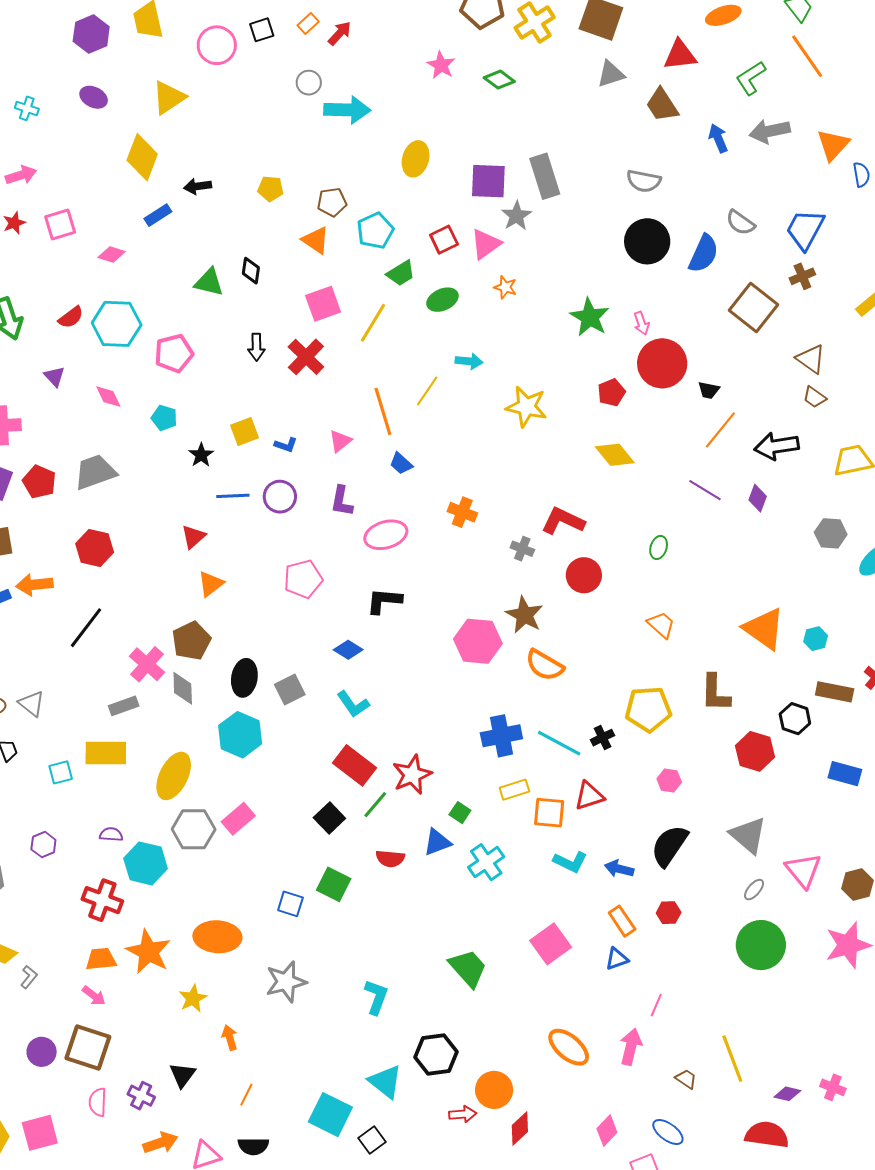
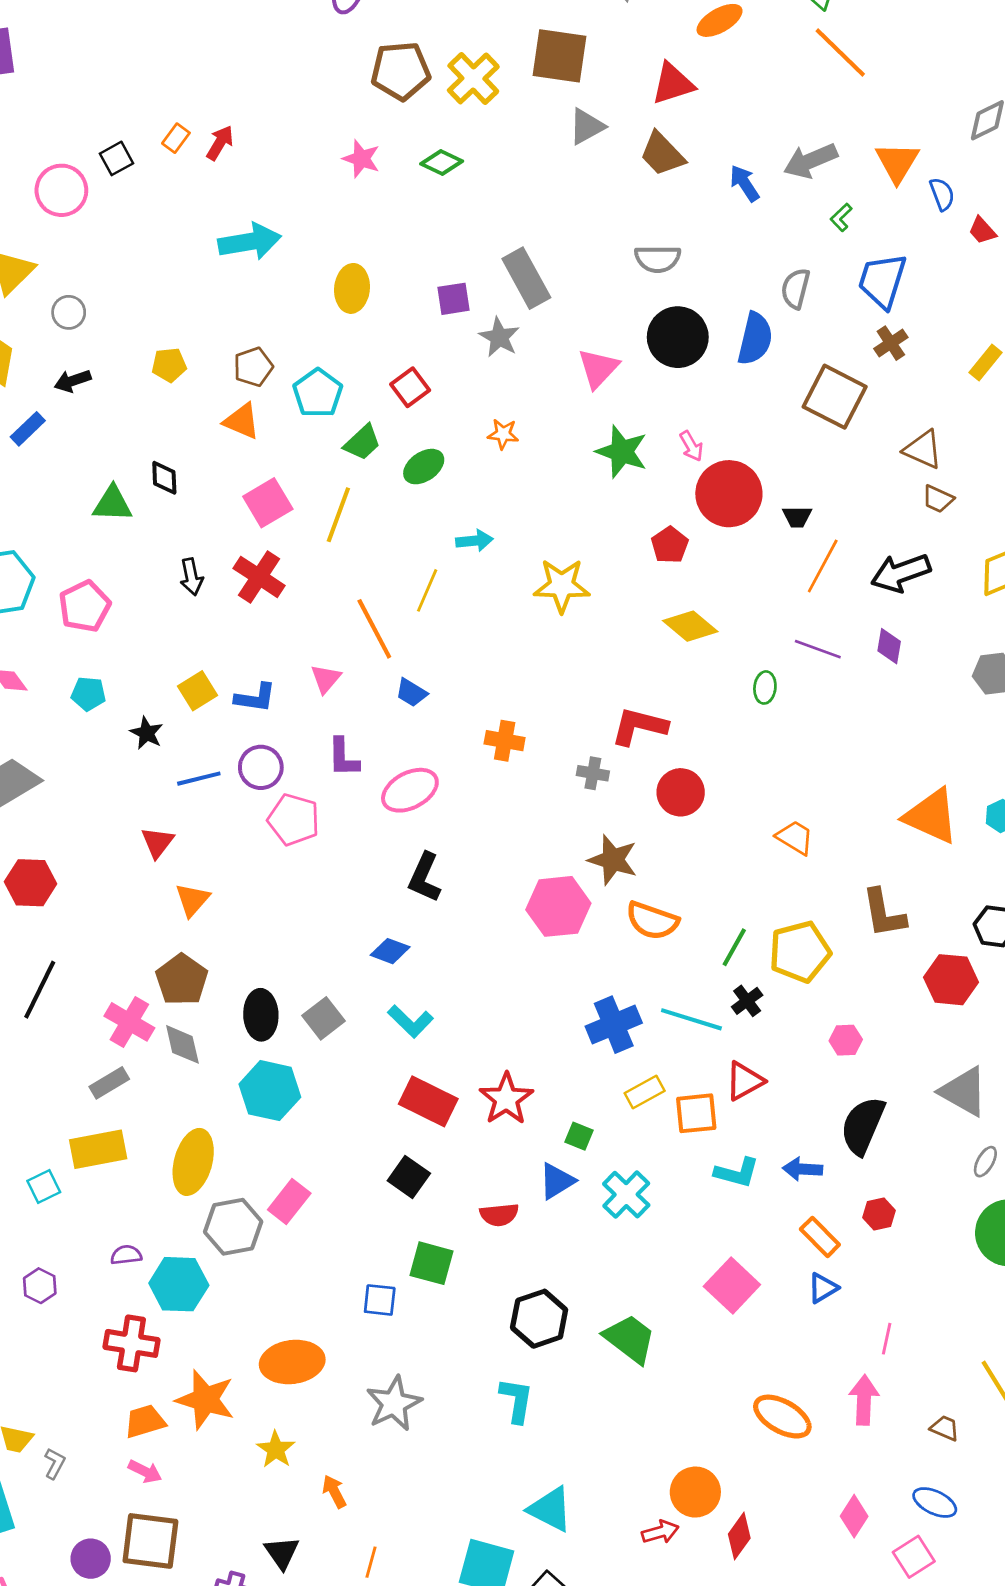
green L-shape: (751, 78) -> (841, 217), moved, size x0.6
gray circle: (309, 83) -> (69, 312), moved
purple square: (488, 181) -> (453, 299), size x0.7
gray semicircle: (740, 223) -> (795, 289), turned 80
pink triangle: (486, 244) -> (598, 368), moved
blue L-shape: (286, 445) -> (255, 698), size x1.4
green ellipse: (659, 547) -> (765, 687), moved
pink pentagon: (303, 579) -> (294, 820), moved, turned -30
black L-shape: (384, 601) -> (425, 877), turned -60
green line: (375, 805) -> (734, 947), moved
black hexagon: (436, 1055) -> (539, 1319), moved

